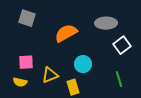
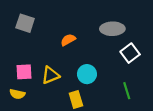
orange semicircle: (66, 33) -> (68, 40), size x0.6
yellow triangle: (50, 75) -> (50, 75), moved

